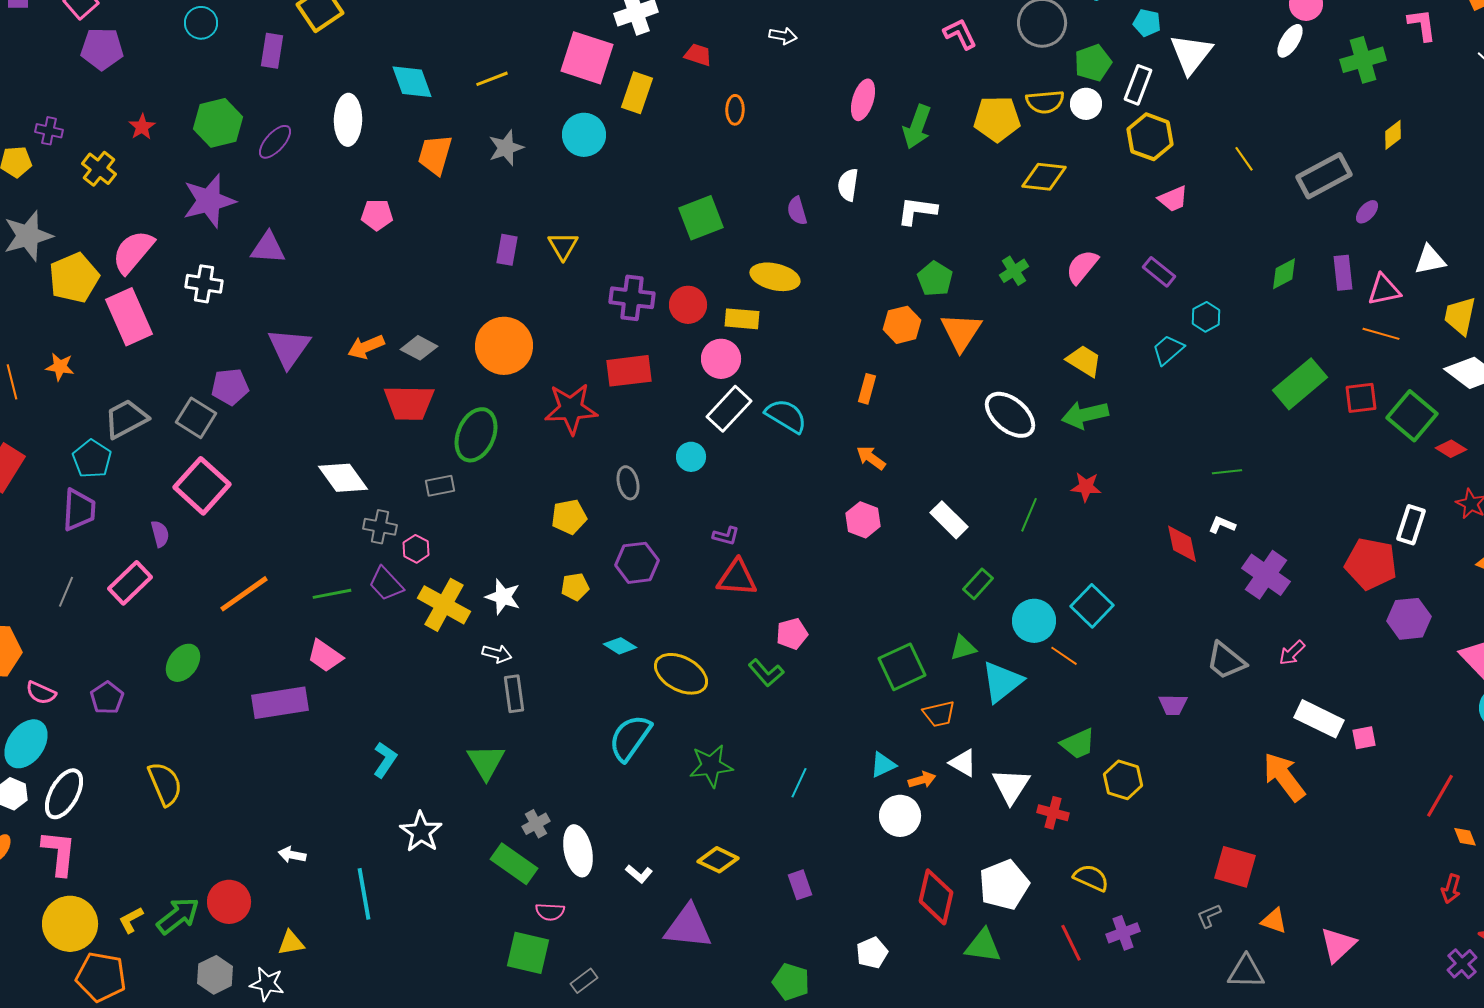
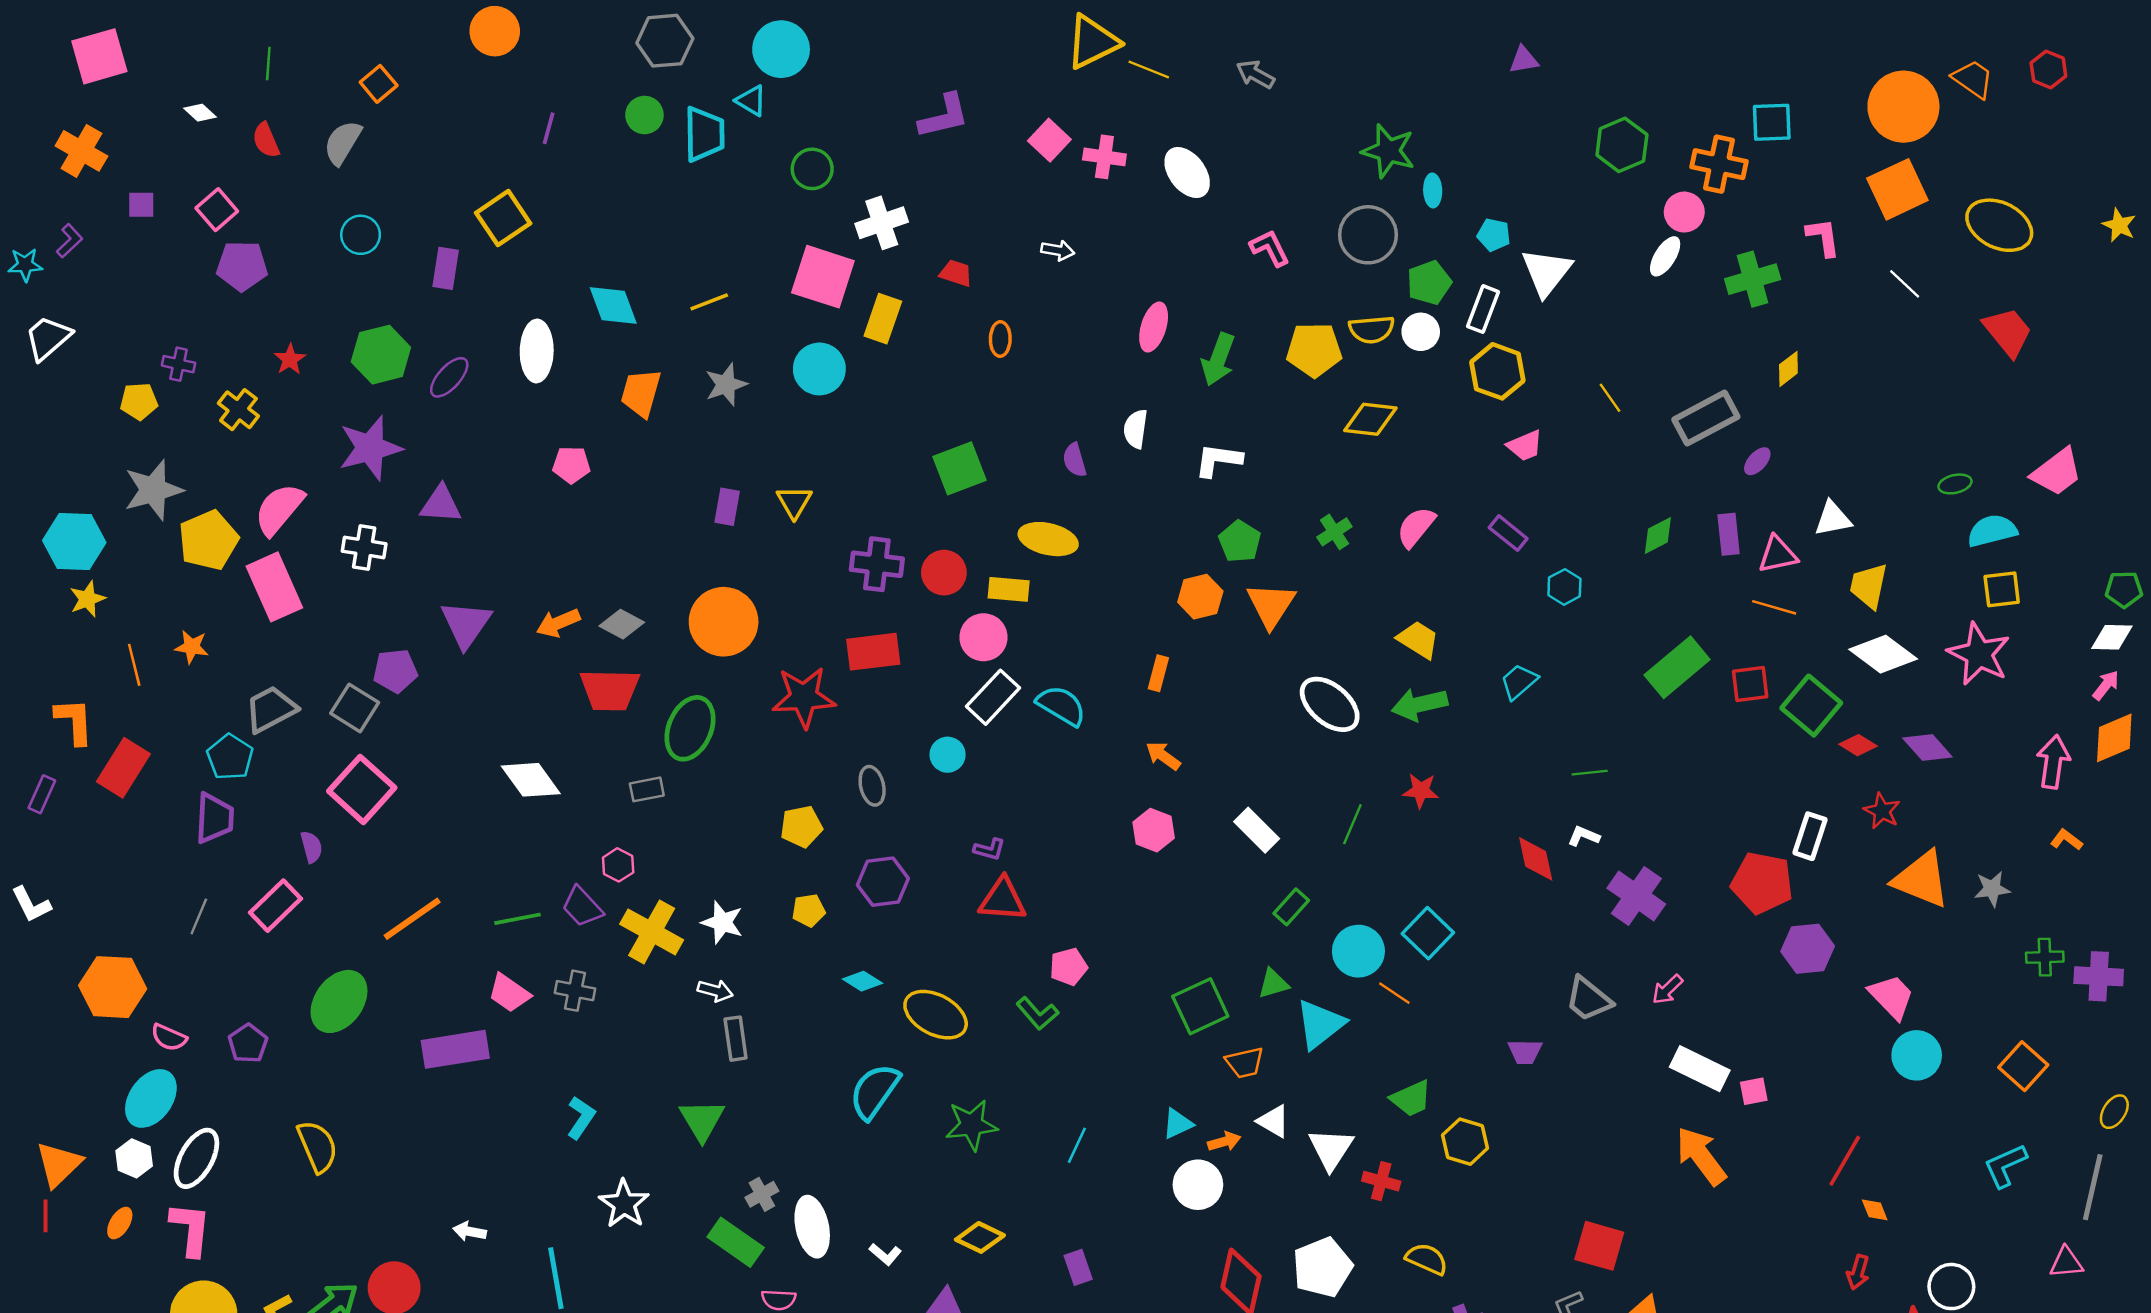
cyan trapezoid: (1168, 350) -> (1519, 682), moved
gray cross: (380, 527) -> (575, 991), moved
green ellipse: (183, 663) -> (339, 1001), size x1.4
orange arrow: (1284, 777) -> (1701, 1156), moved

